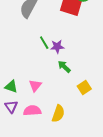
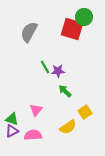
green triangle: (11, 87) -> (12, 119), moved
purple triangle: (11, 107) -> (12, 131), turned 40
yellow semicircle: (58, 114) -> (68, 127), moved, turned 36

